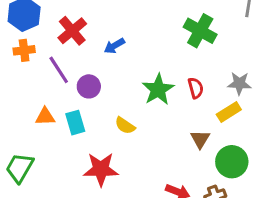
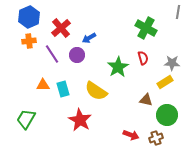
purple circle: (89, 86) -> (77, 55), moved
red semicircle: (196, 88) -> (143, 58), moved
yellow semicircle: (125, 126) -> (96, 91), size x1.6
brown triangle: (200, 139) -> (146, 100), turned -48
red star: (101, 169) -> (80, 120), turned 30

